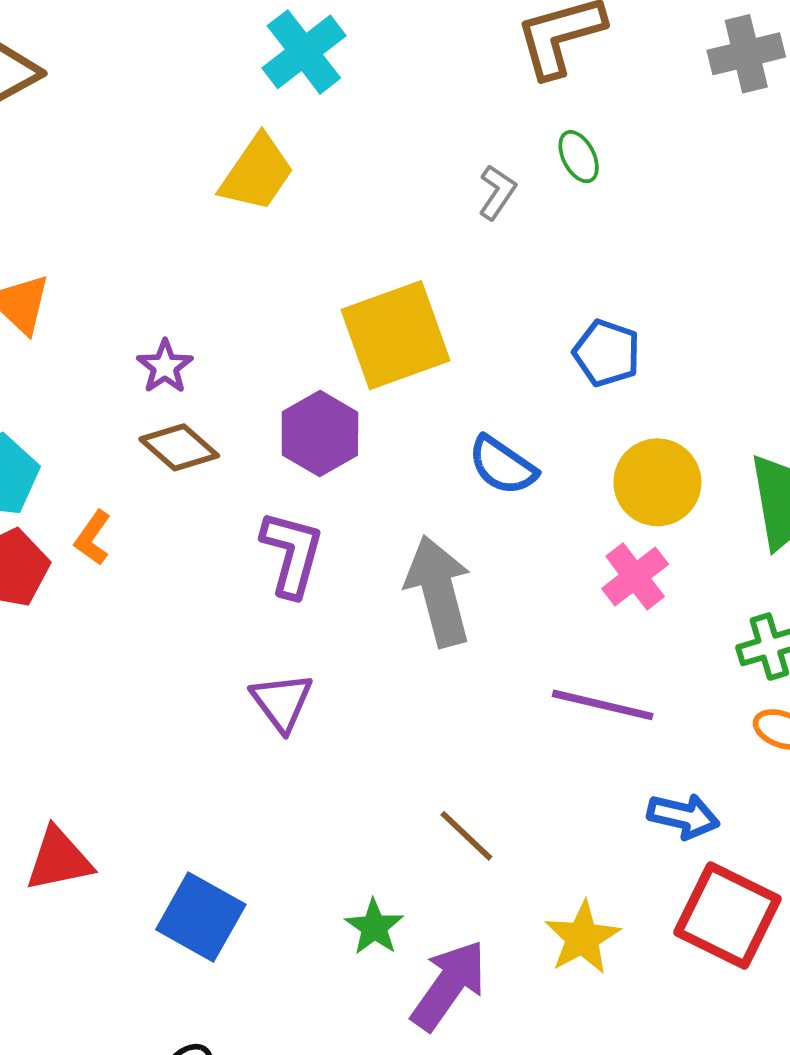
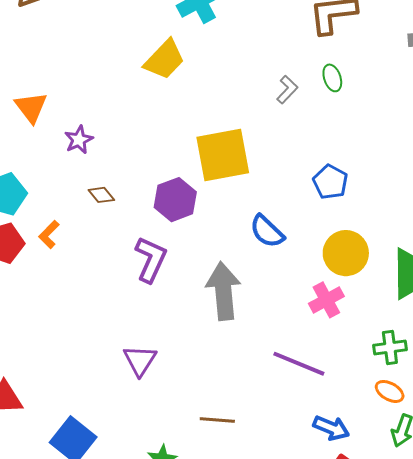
purple star: (165, 367) -> (79, 140), moved
brown diamond: (179, 447) -> (101, 195), size x0.7
purple triangle: (282, 702) -> (140, 360), moved
brown line: (466, 836) -> (217, 420), turned -48

